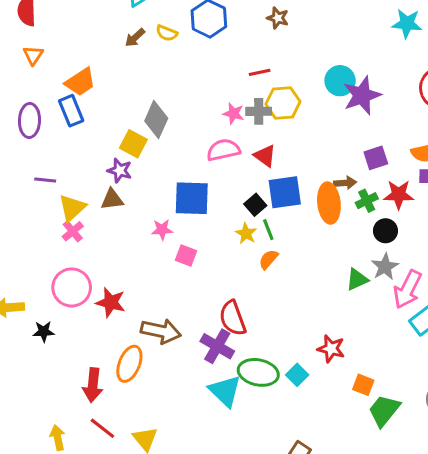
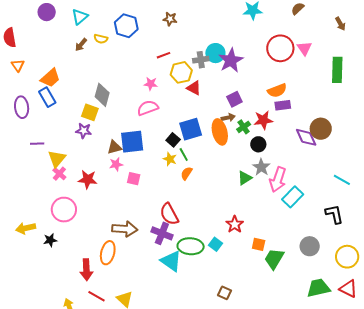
gray cross: (259, 111) -> (201, 60), moved
red triangle: (265, 156) -> (194, 88), moved
purple square: (376, 158) -> (234, 99), moved
brown triangle: (112, 199) -> (114, 147), moved
red star: (111, 302) -> (88, 179), moved
red star: (331, 349) -> (235, 224), turned 30

